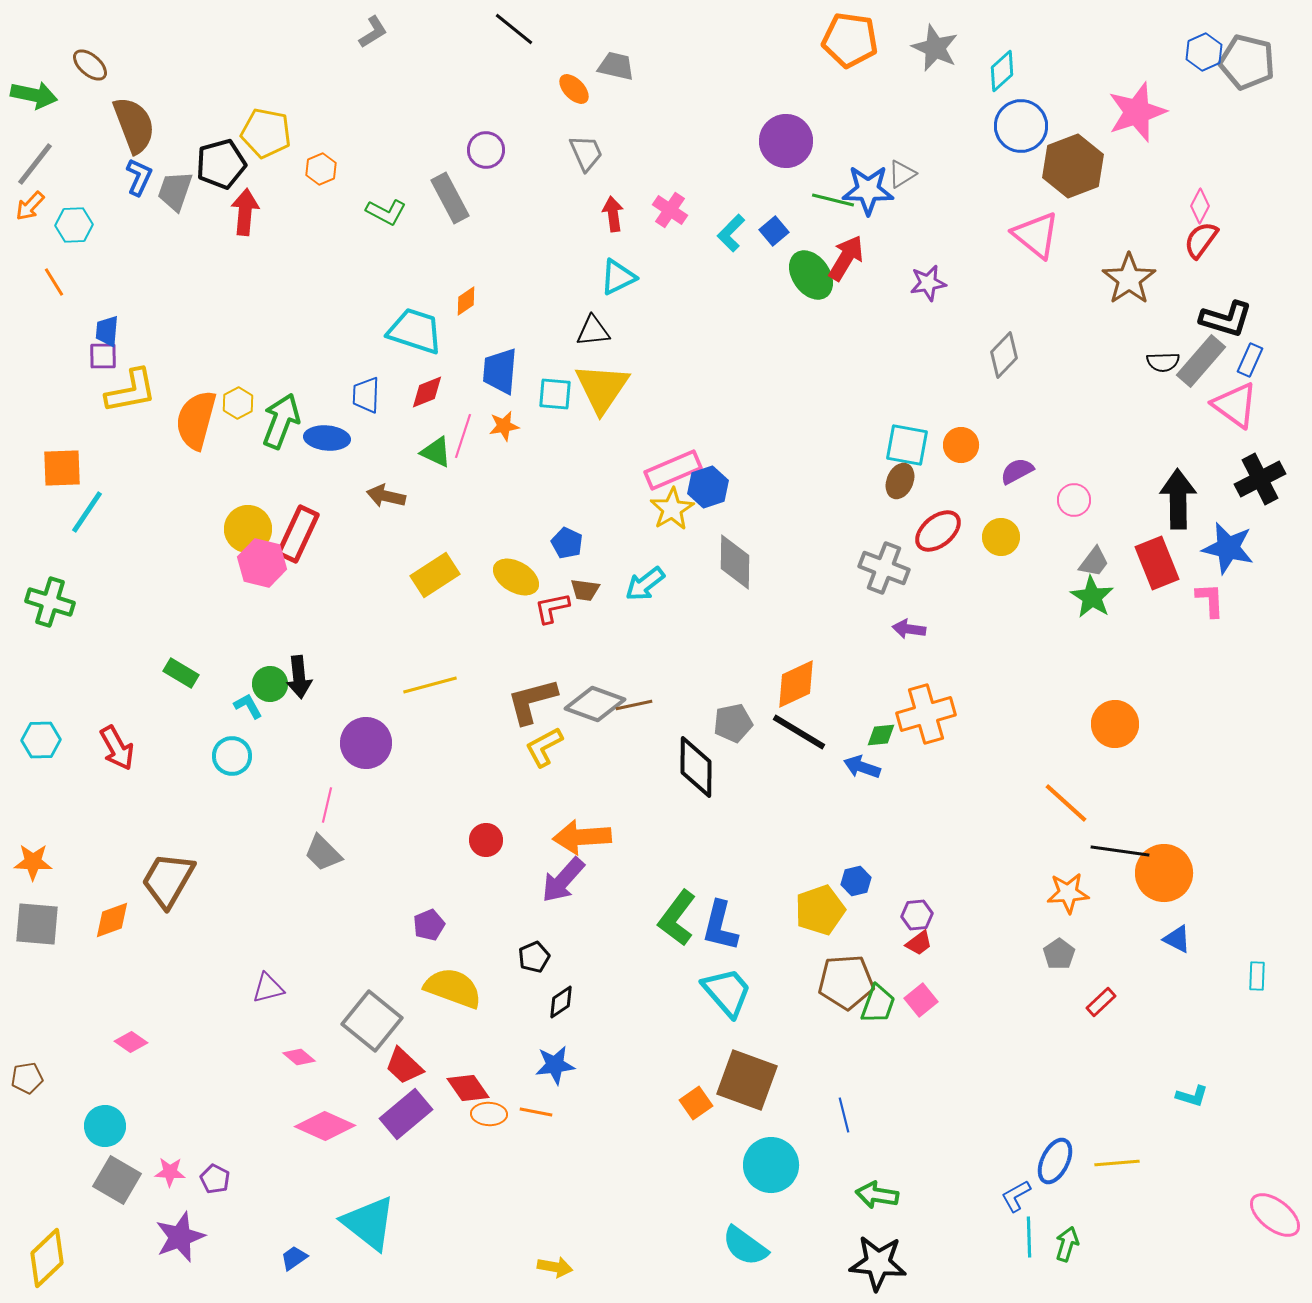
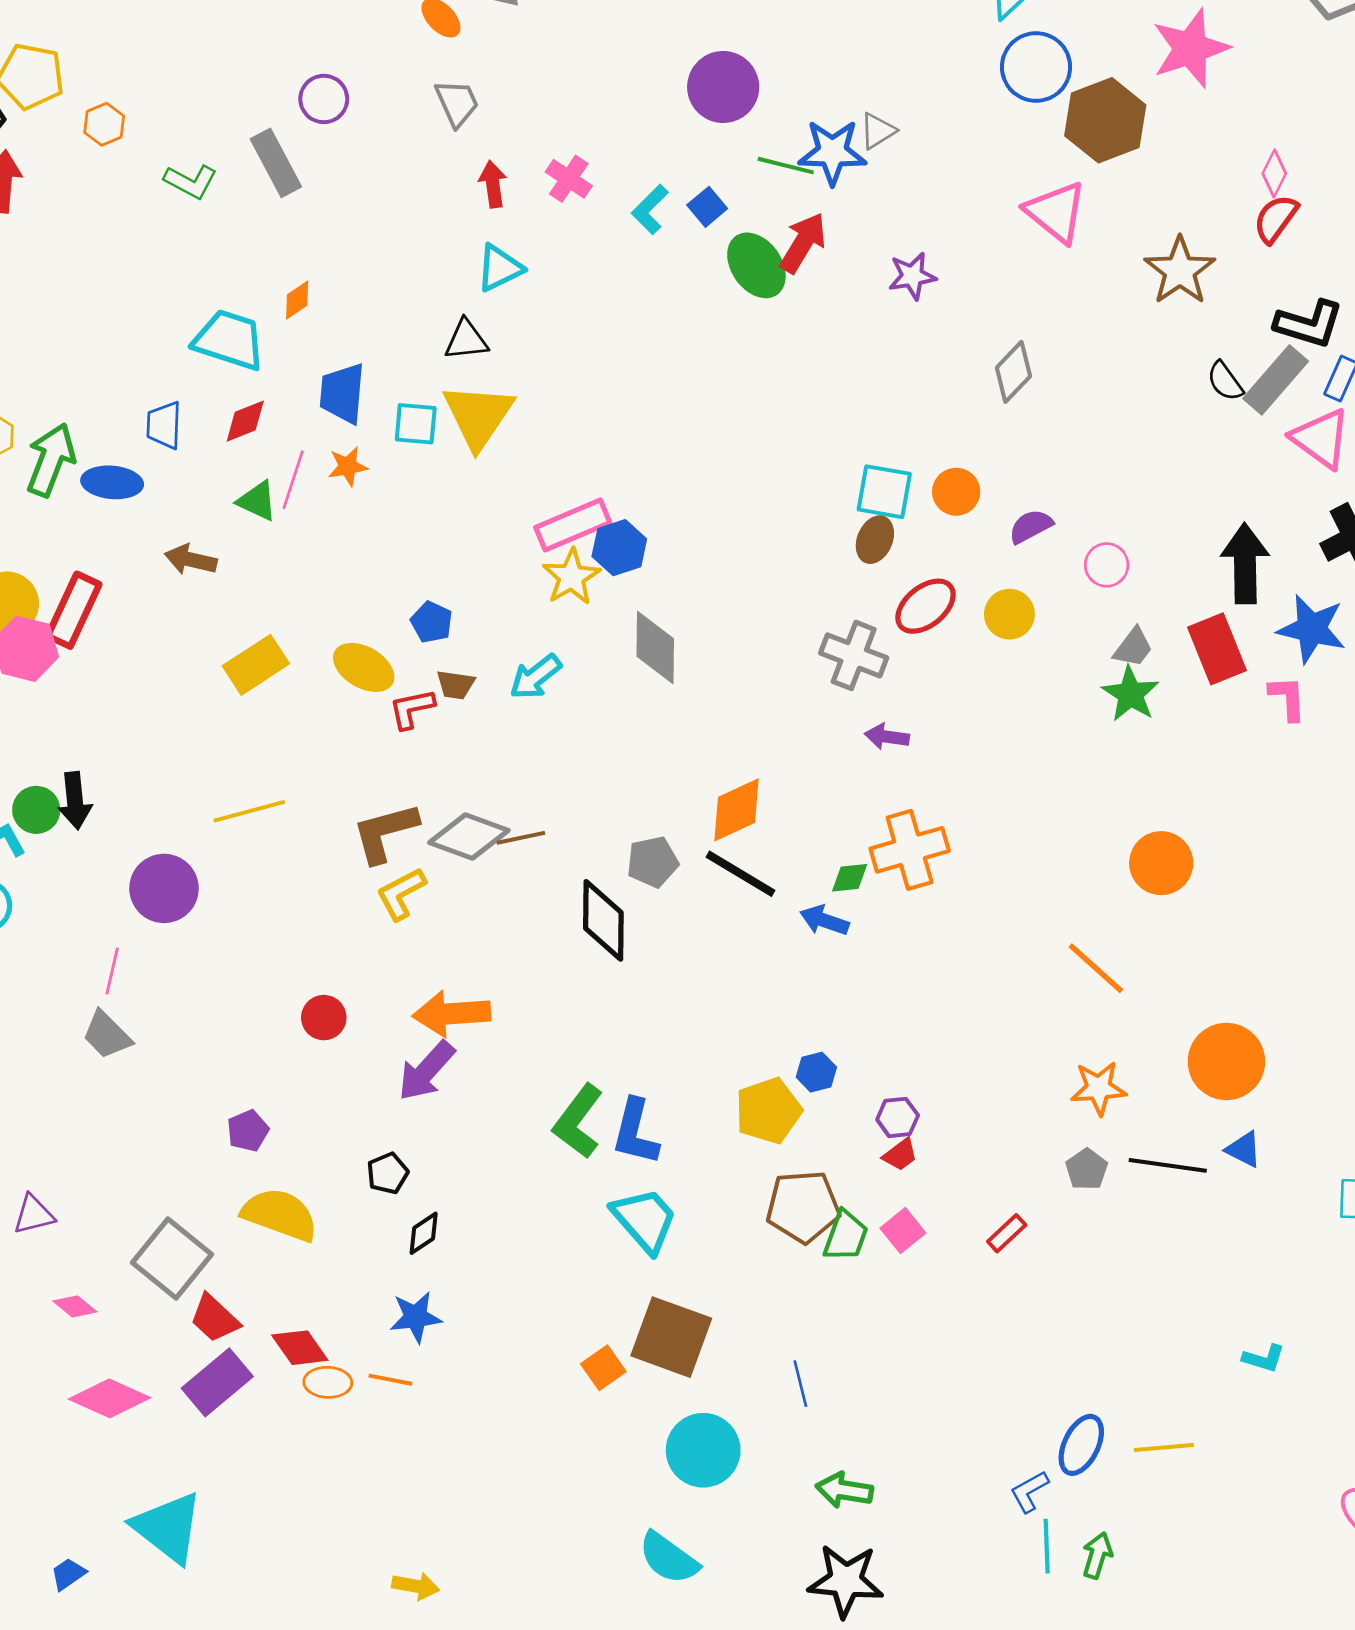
black semicircle: (1163, 362) -> (1225, 381), turned 56
black line: (1120, 851) -> (1168, 1165), moved
red rectangle: (1101, 1002) -> (1007, 1233), moved

